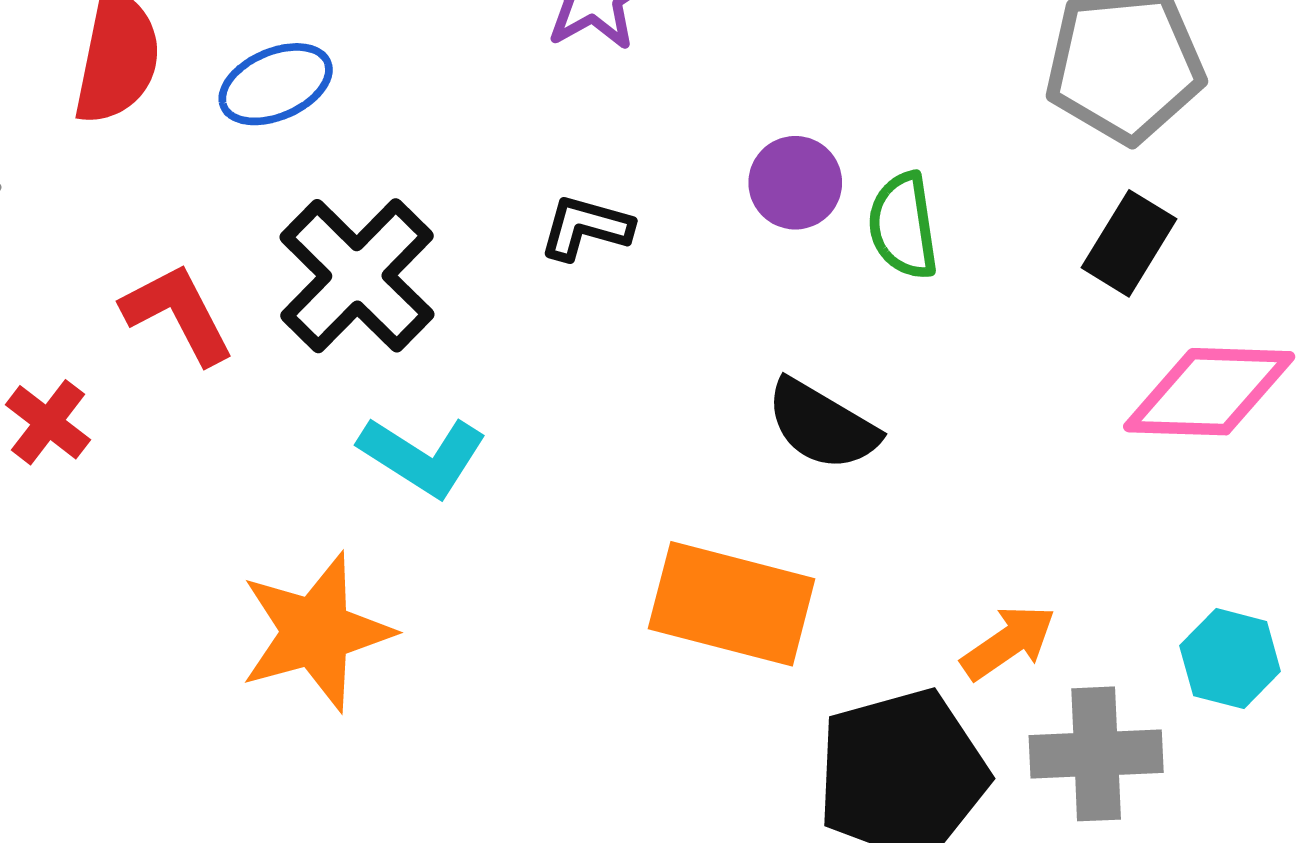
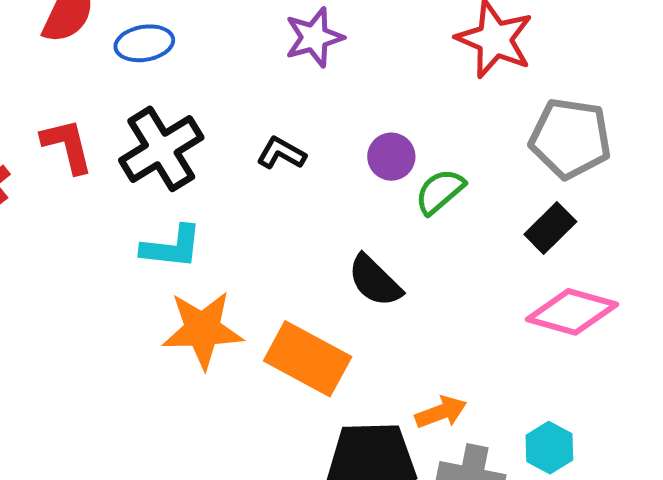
green semicircle: (903, 226) -> (440, 191), turned 44
cyan L-shape: (423, 456) -> (172, 247), turned -40
orange star: (316, 632) -> (202, 330), moved

